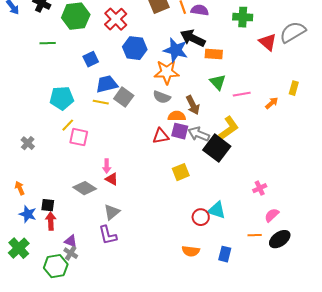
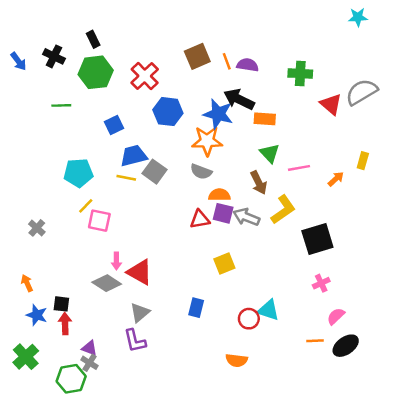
brown arrow: (193, 105) -> (259, 183), moved
black square: (217, 148) -> (317, 239), moved, turned 36
pink arrow: (107, 166) -> (116, 261), moved
red triangle: (112, 179) -> (140, 272), size x1.6
blue rectangle: (225, 254) -> (196, 308), moved

